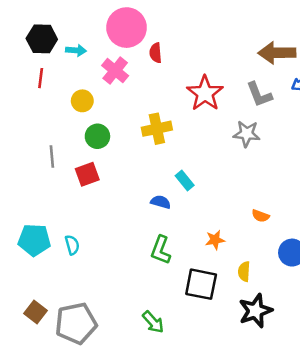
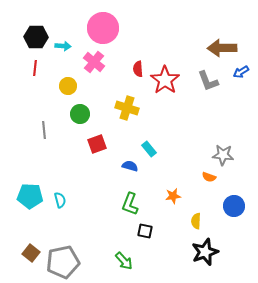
red semicircle: (156, 53) -> (138, 69), moved
yellow cross: (157, 129) -> (127, 108), turned 30
gray star: (247, 134) -> (223, 155), moved
red square: (87, 174) -> (97, 144), moved
black square: (201, 284) -> (145, 231), moved, size x0.6

